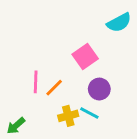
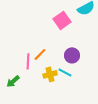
pink square: (85, 57) -> (62, 20), moved
pink line: (36, 82) -> (28, 61), moved

